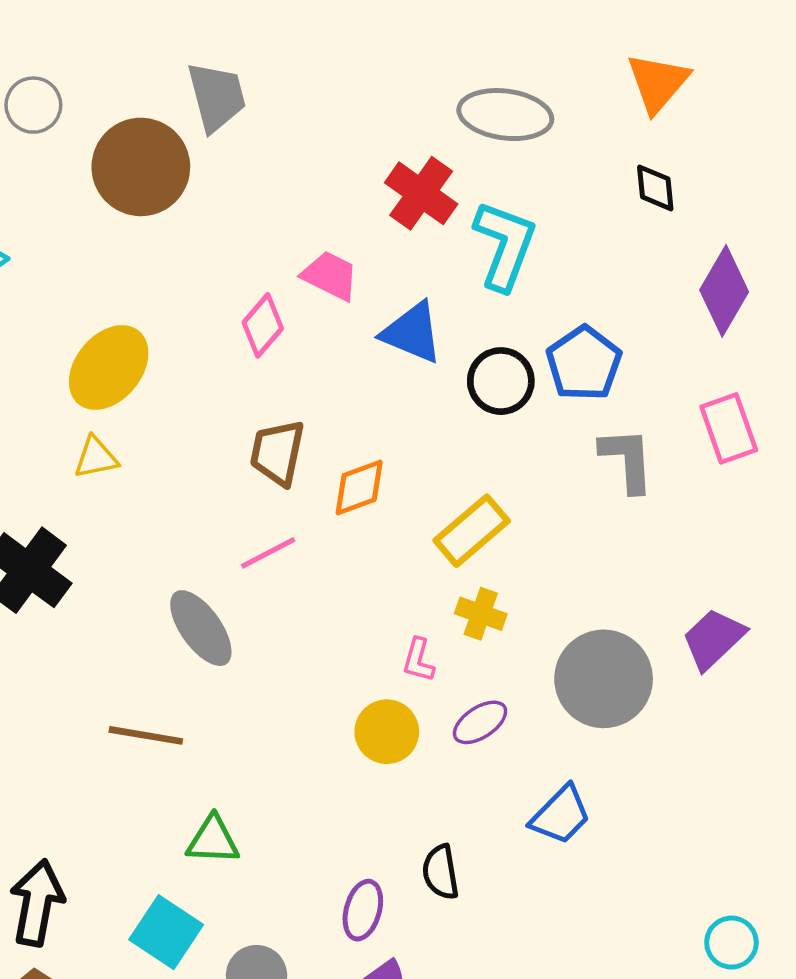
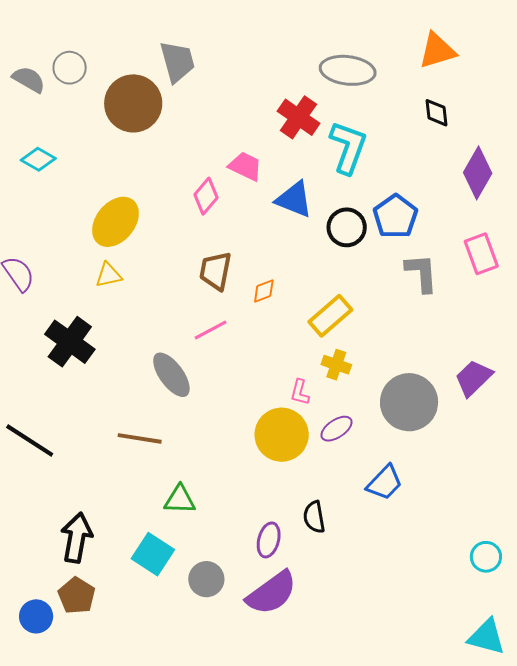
orange triangle: (658, 83) -> (437, 51), turned 33
orange diamond: (359, 488) -> (264, 291), size x0.7
yellow circle: (387, 732) -> (282, 435), size x1.4

